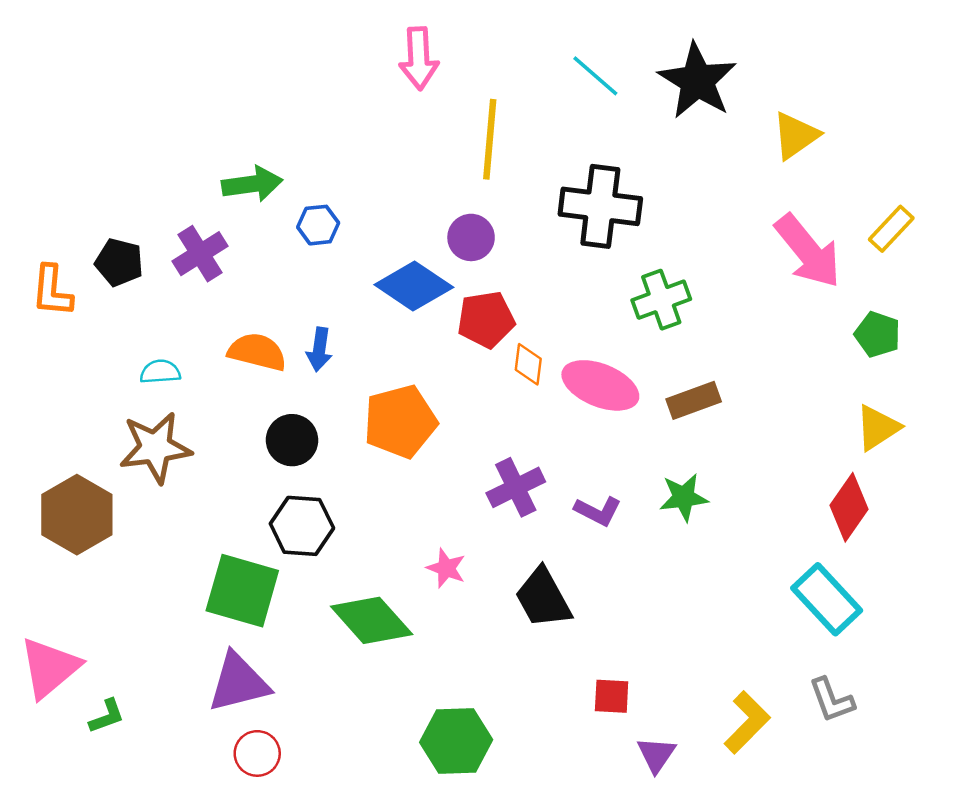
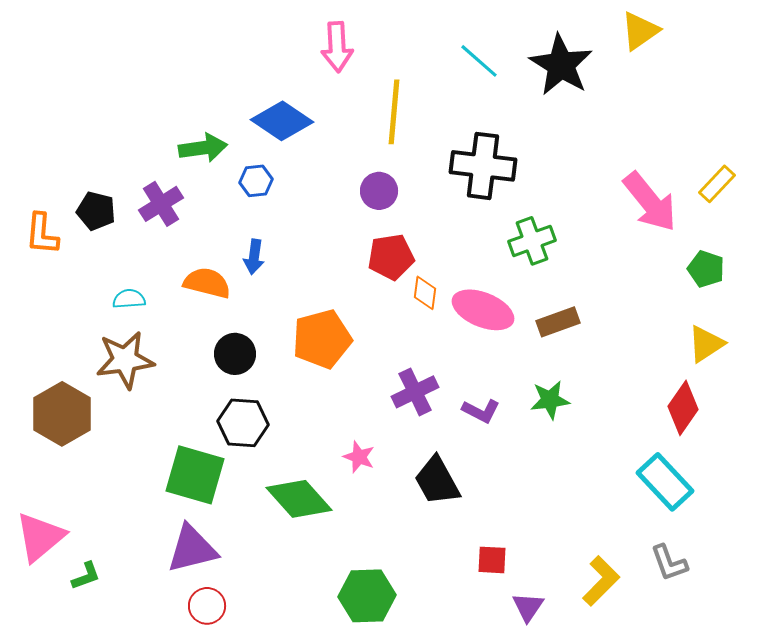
yellow triangle: (796, 136) -> (640, 31), moved
blue diamond: (414, 286) -> (282, 121), moved
blue arrow: (319, 349) -> (254, 257), moved

